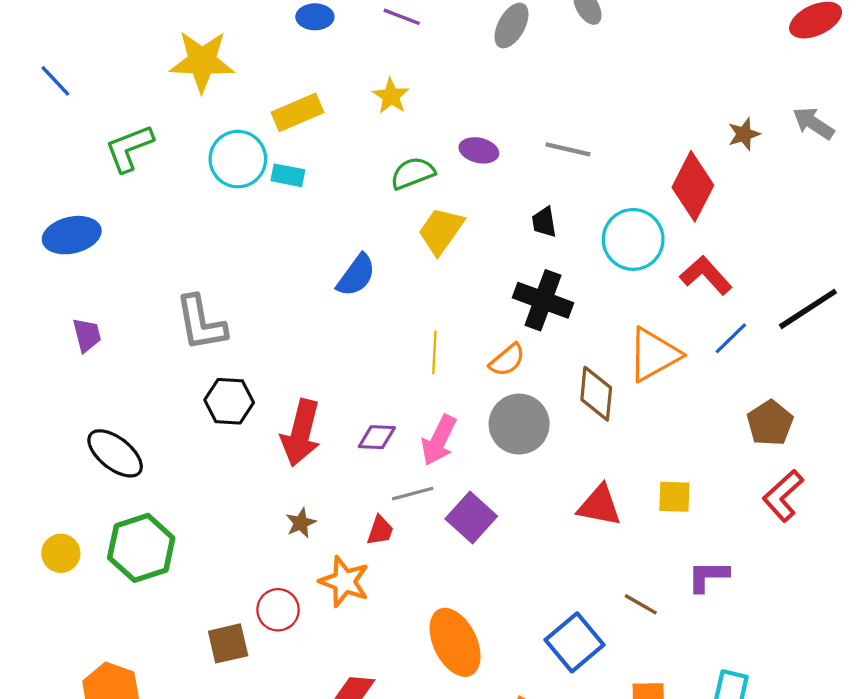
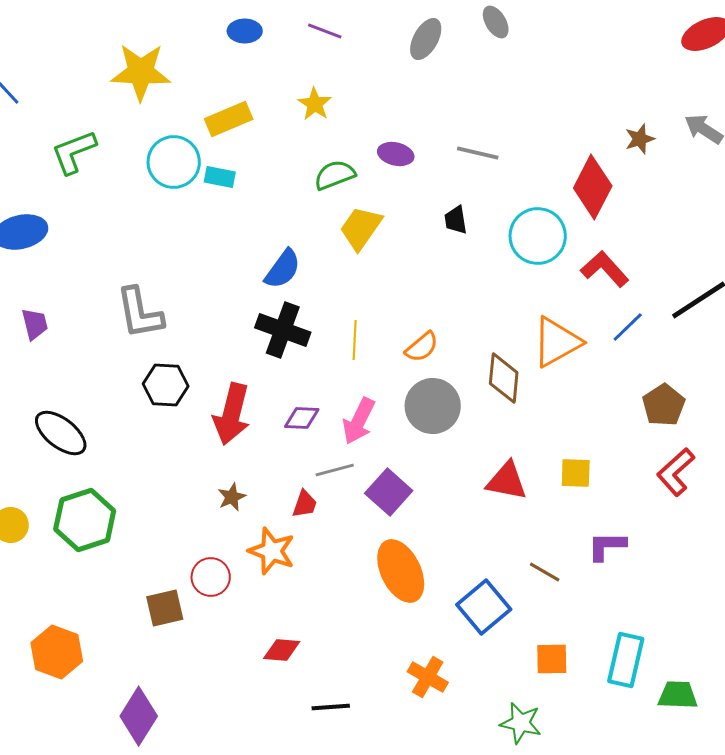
black cross: (543, 300) -> (283, 330), moved
orange ellipse: (455, 642) -> (401, 571), moved

